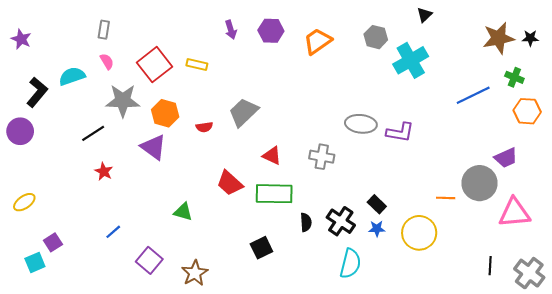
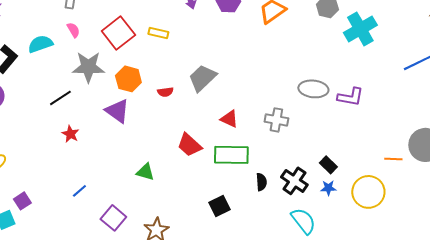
cyan semicircle: (350, 264) -> (303, 221), turned -52

